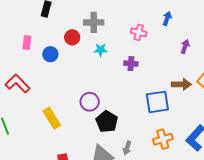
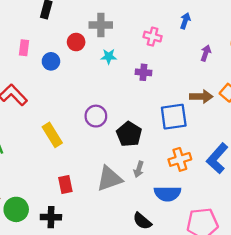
black pentagon: (107, 122) -> (129, 134), moved

